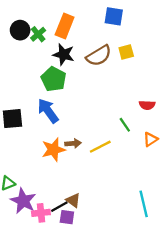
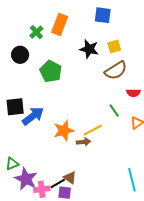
black circle: (20, 30) -> (20, 55), moved
black star: (64, 54) -> (89, 49), moved
brown semicircle: (99, 56) -> (116, 70), moved
blue arrow: (48, 111) -> (33, 116), moved, turned 90
brown arrow: (73, 143) -> (84, 142), moved
orange star: (53, 150) -> (64, 131), moved

